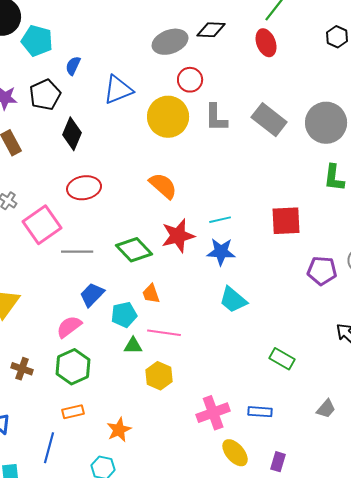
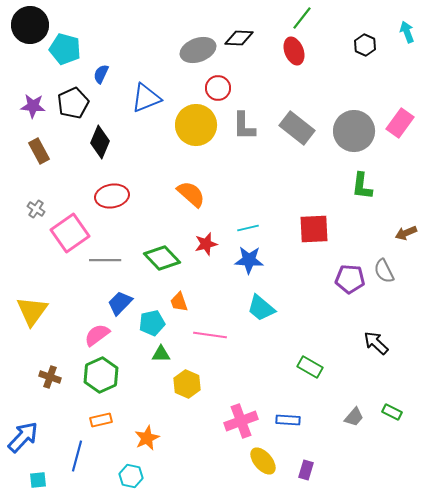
red star: (178, 236) -> (206, 244), size x0.7
pink line: (164, 333) -> (210, 335), moved

